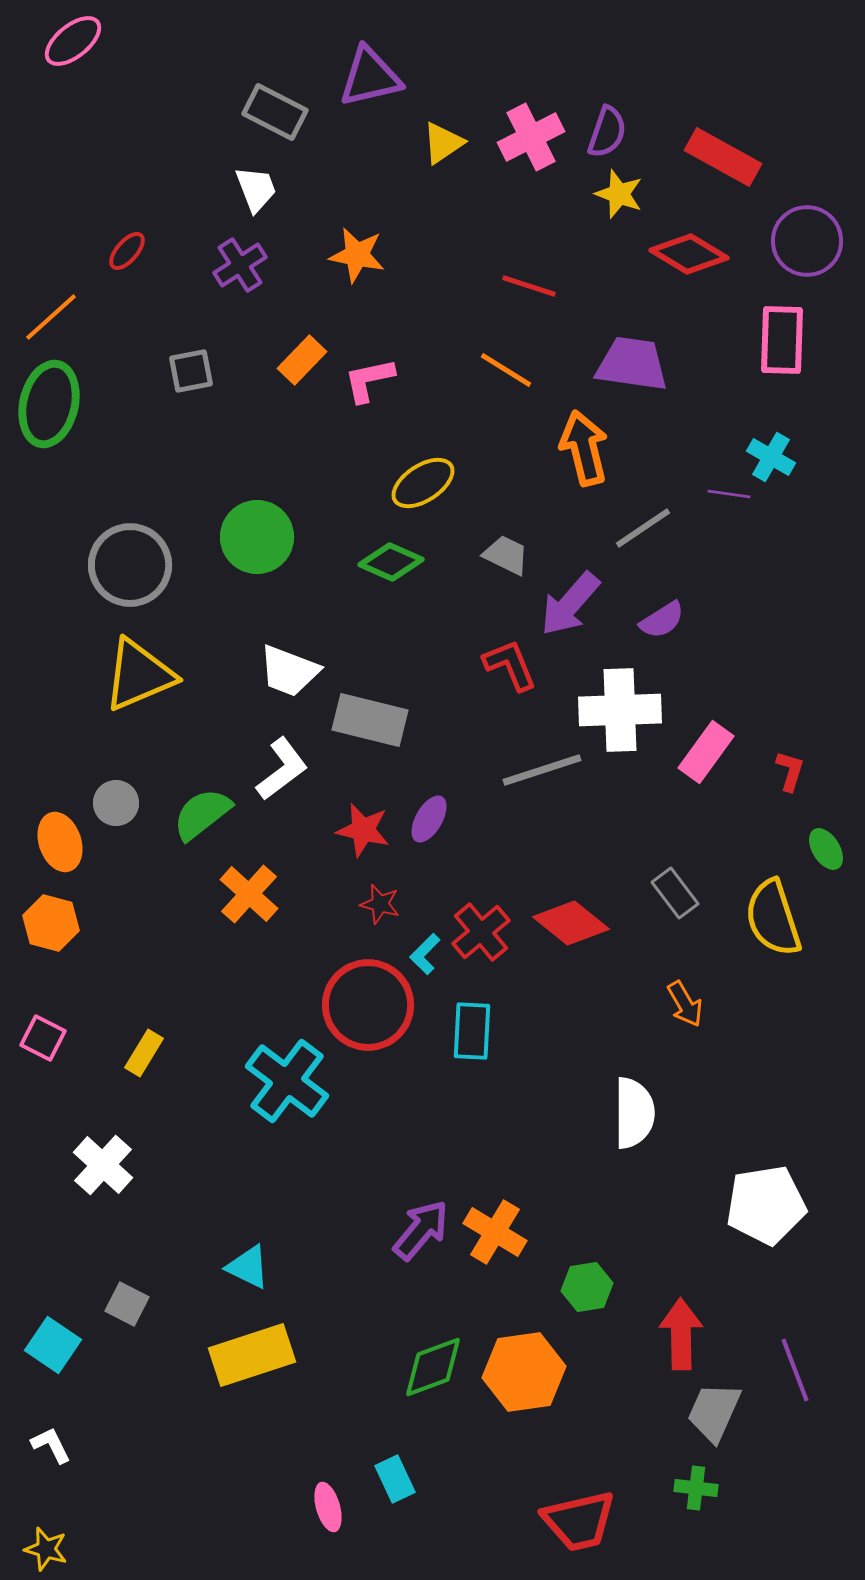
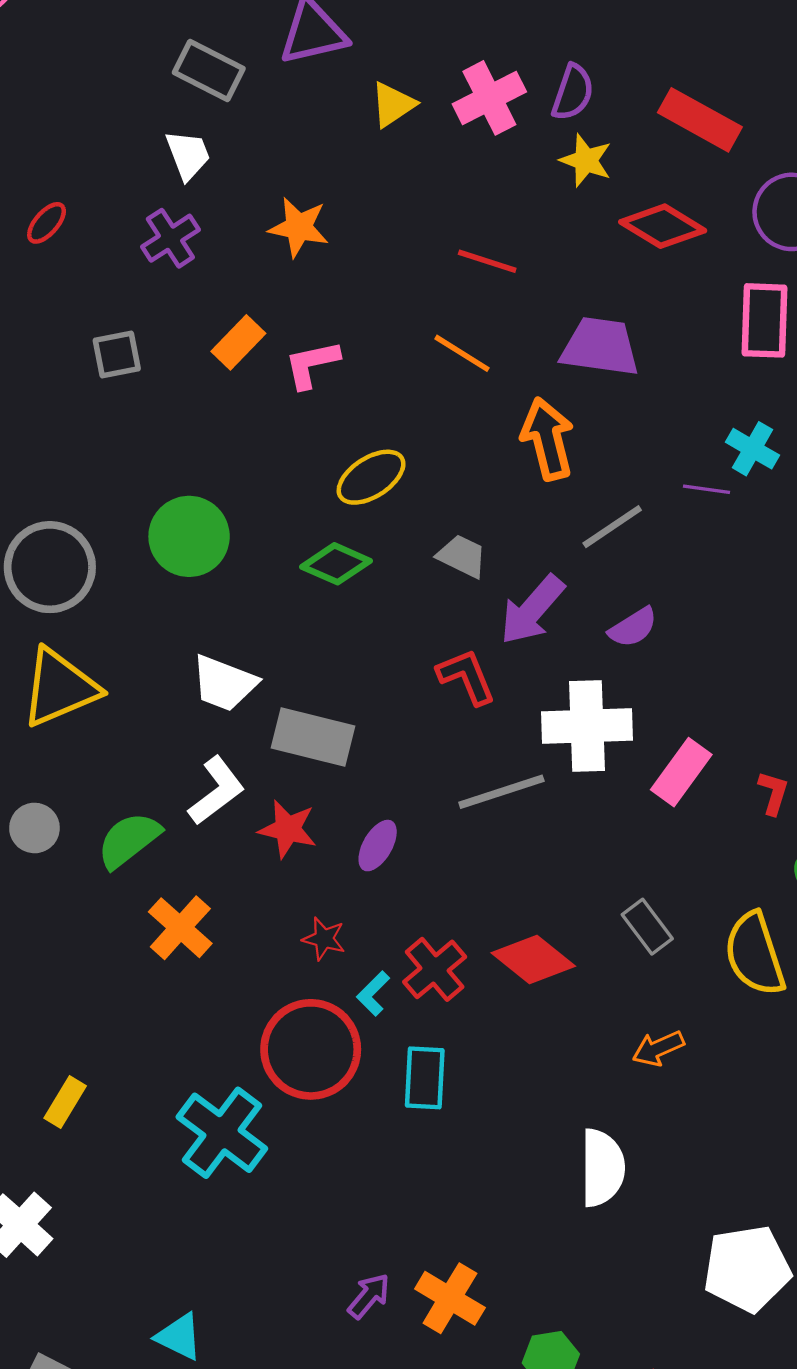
red star: (363, 830) -> (288, 829), moved
orange arrow: (685, 1004) -> (658, 1048), turned 96
purple arrow: (421, 1230) -> (369, 1296), size x0.7

